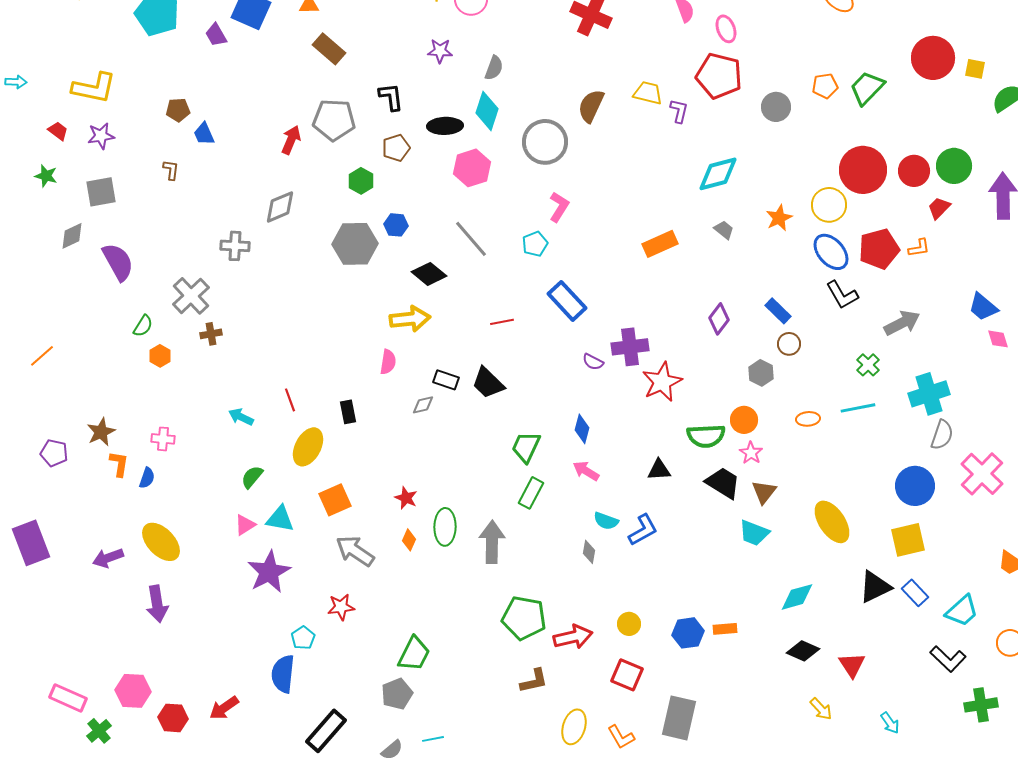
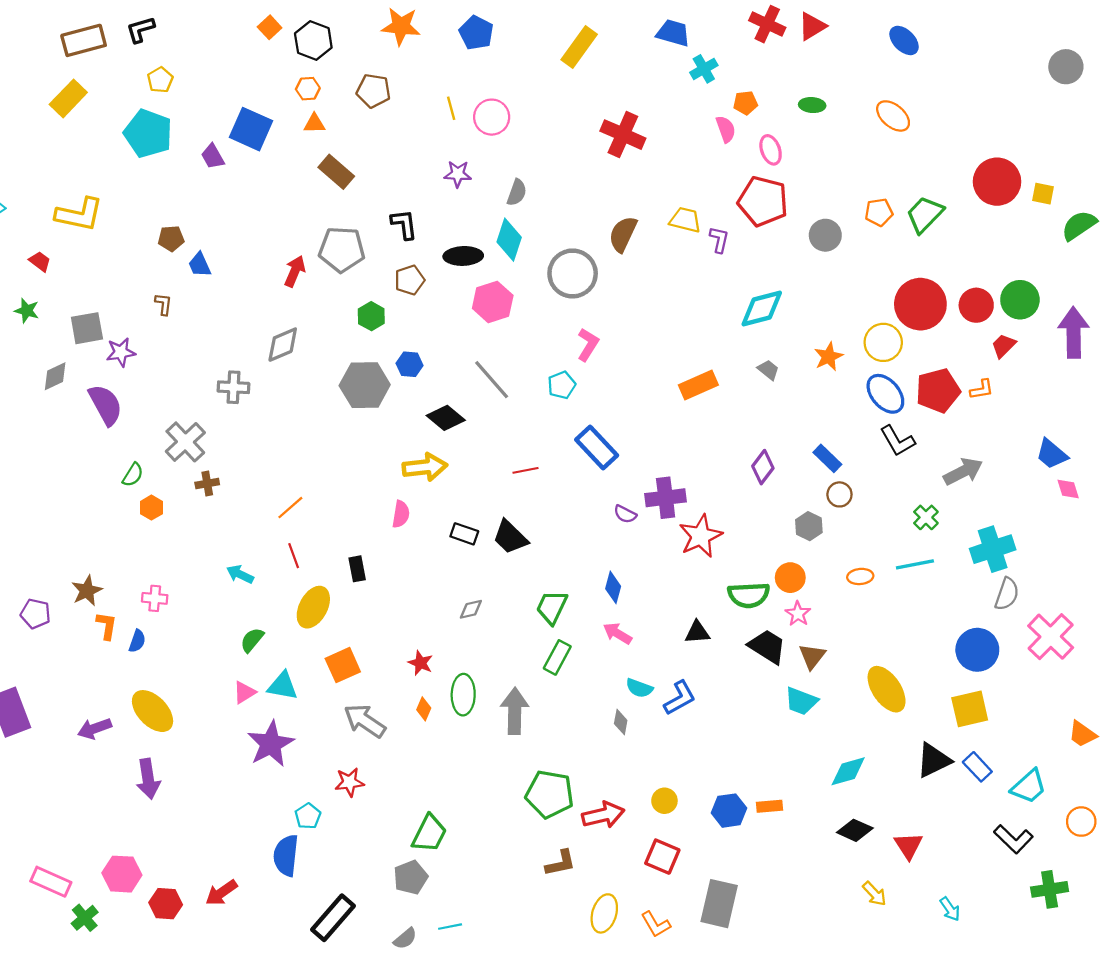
purple star: (101, 136) -> (121, 352), moved
orange line: (42, 356) -> (290, 508), moved
gray diamond: (423, 405) -> (471, 609), moved

